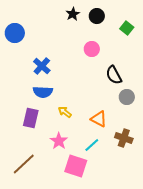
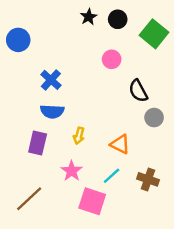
green square: (127, 28) -> (154, 34), size x1.6
yellow arrow: (65, 112) -> (79, 136), turned -112
brown cross: (124, 138) -> (148, 179), moved

